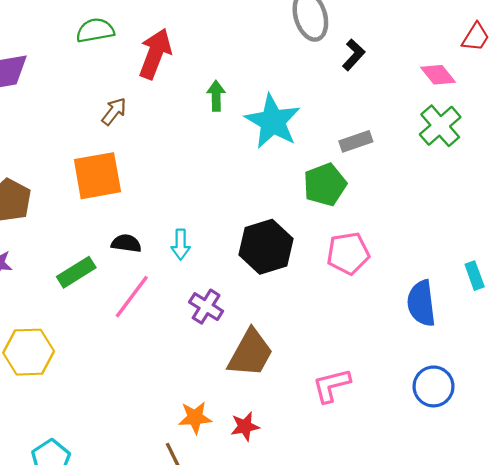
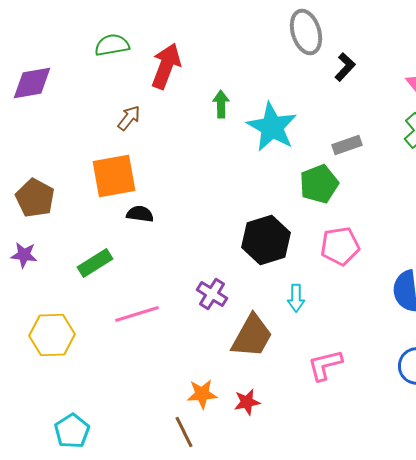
black semicircle: (126, 243) -> (140, 214), moved
cyan arrow: (181, 244) -> (296, 298), moved
pink line: (132, 297) -> (137, 314), moved, turned 36

